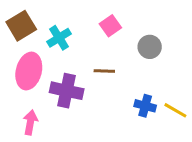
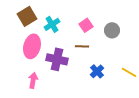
pink square: (110, 26) -> (86, 25), moved
blue cross: (145, 106) -> (97, 71), moved, turned 32

